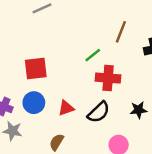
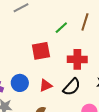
green line: (93, 55) -> (61, 28), moved
red square: (36, 69) -> (41, 51), moved

